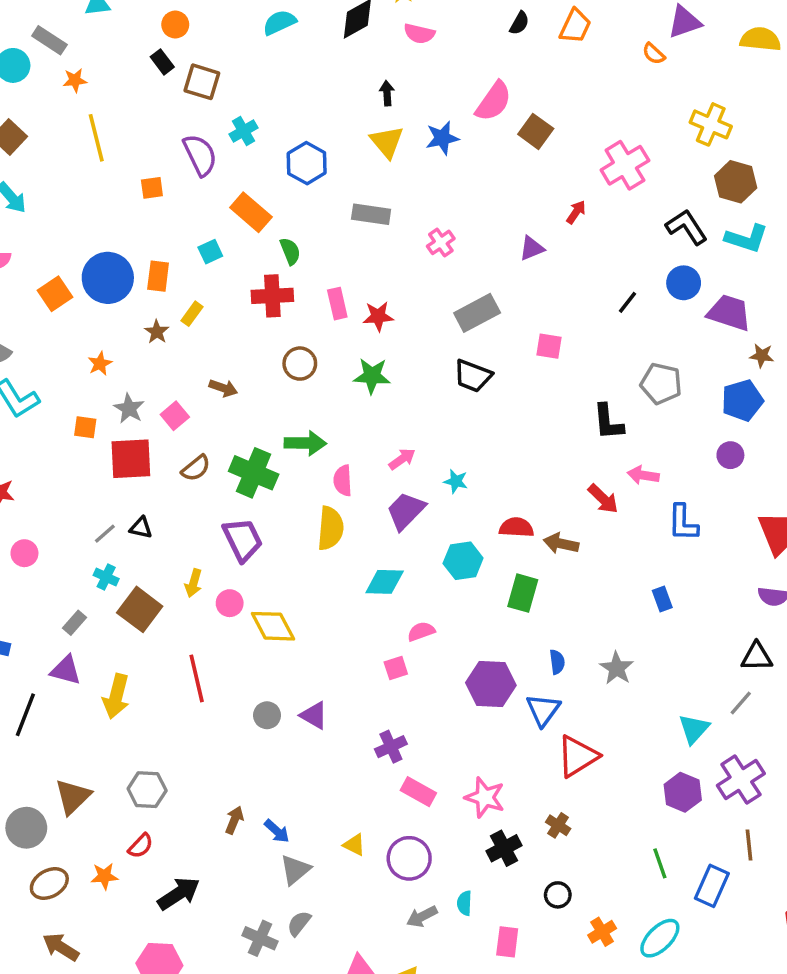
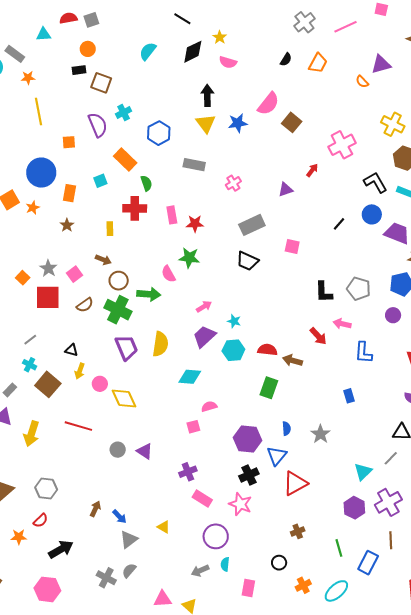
cyan semicircle: (279, 22) -> (148, 51), turned -30
black rectangle: (162, 62) -> (79, 70), turned -64
black arrow: (387, 93) -> (207, 95), size x1.5
blue circle: (108, 278) -> (41, 173), moved
yellow rectangle: (192, 314) -> (110, 229), moved, turned -40
orange star: (100, 364) -> (33, 208), moved
brown circle: (300, 364) -> (119, 281), moved
gray pentagon: (661, 383) -> (359, 289), moved
orange square: (85, 427) -> (23, 278), turned 32
pink semicircle: (343, 481) -> (168, 274), moved, turned -30
black triangle: (141, 528) -> (71, 350), moved
purple trapezoid: (243, 540) -> (126, 347), moved
cyan hexagon: (463, 561) -> (233, 350), moved
red line: (197, 678) -> (78, 426), turned -64
brown cross: (558, 825) -> (298, 531), moved, turned 32
black cross: (504, 848) -> (249, 475), moved
purple circle: (409, 858) -> (216, 536), moved

